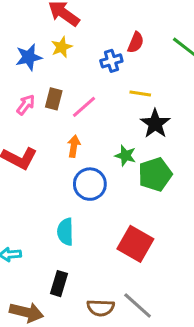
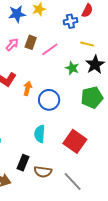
orange arrow: (74, 146) -> (28, 88), moved
green star: (126, 156) -> (72, 68), moved
cyan semicircle: (65, 232) -> (40, 134), moved
brown semicircle: (101, 308) -> (43, 172), moved

